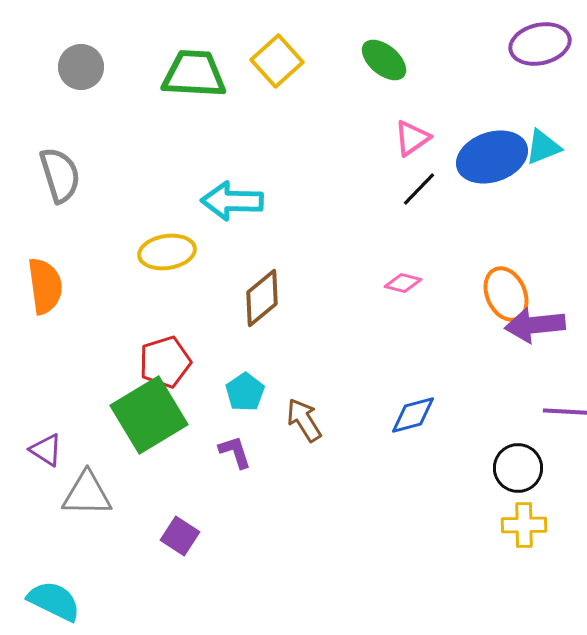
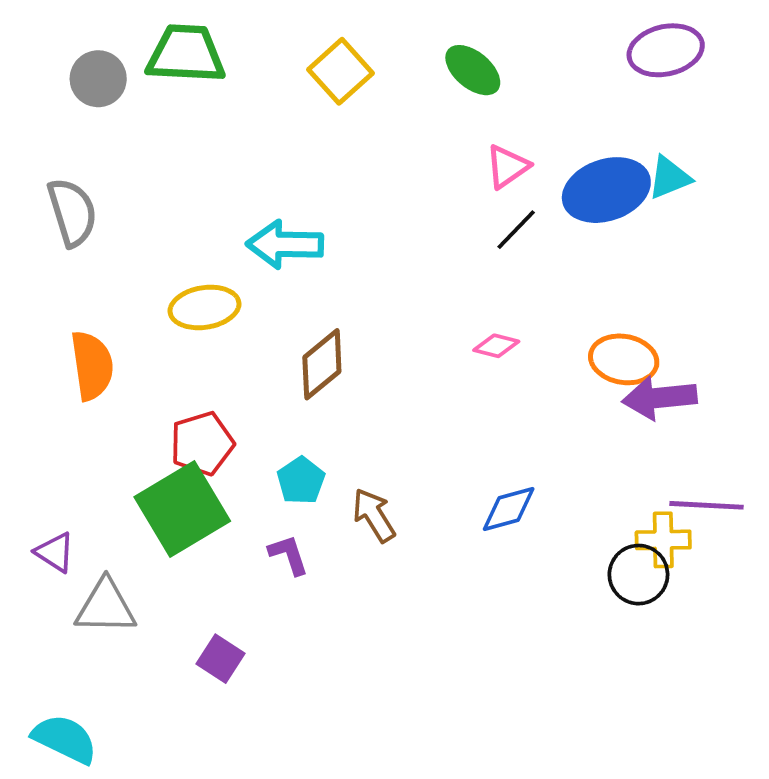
green trapezoid: (194, 74) -> (186, 54), moved
orange semicircle: (45, 286) -> (92, 366), moved
orange ellipse: (506, 294) -> (624, 359), turned -56
yellow cross: (524, 525) -> (663, 540), moved

